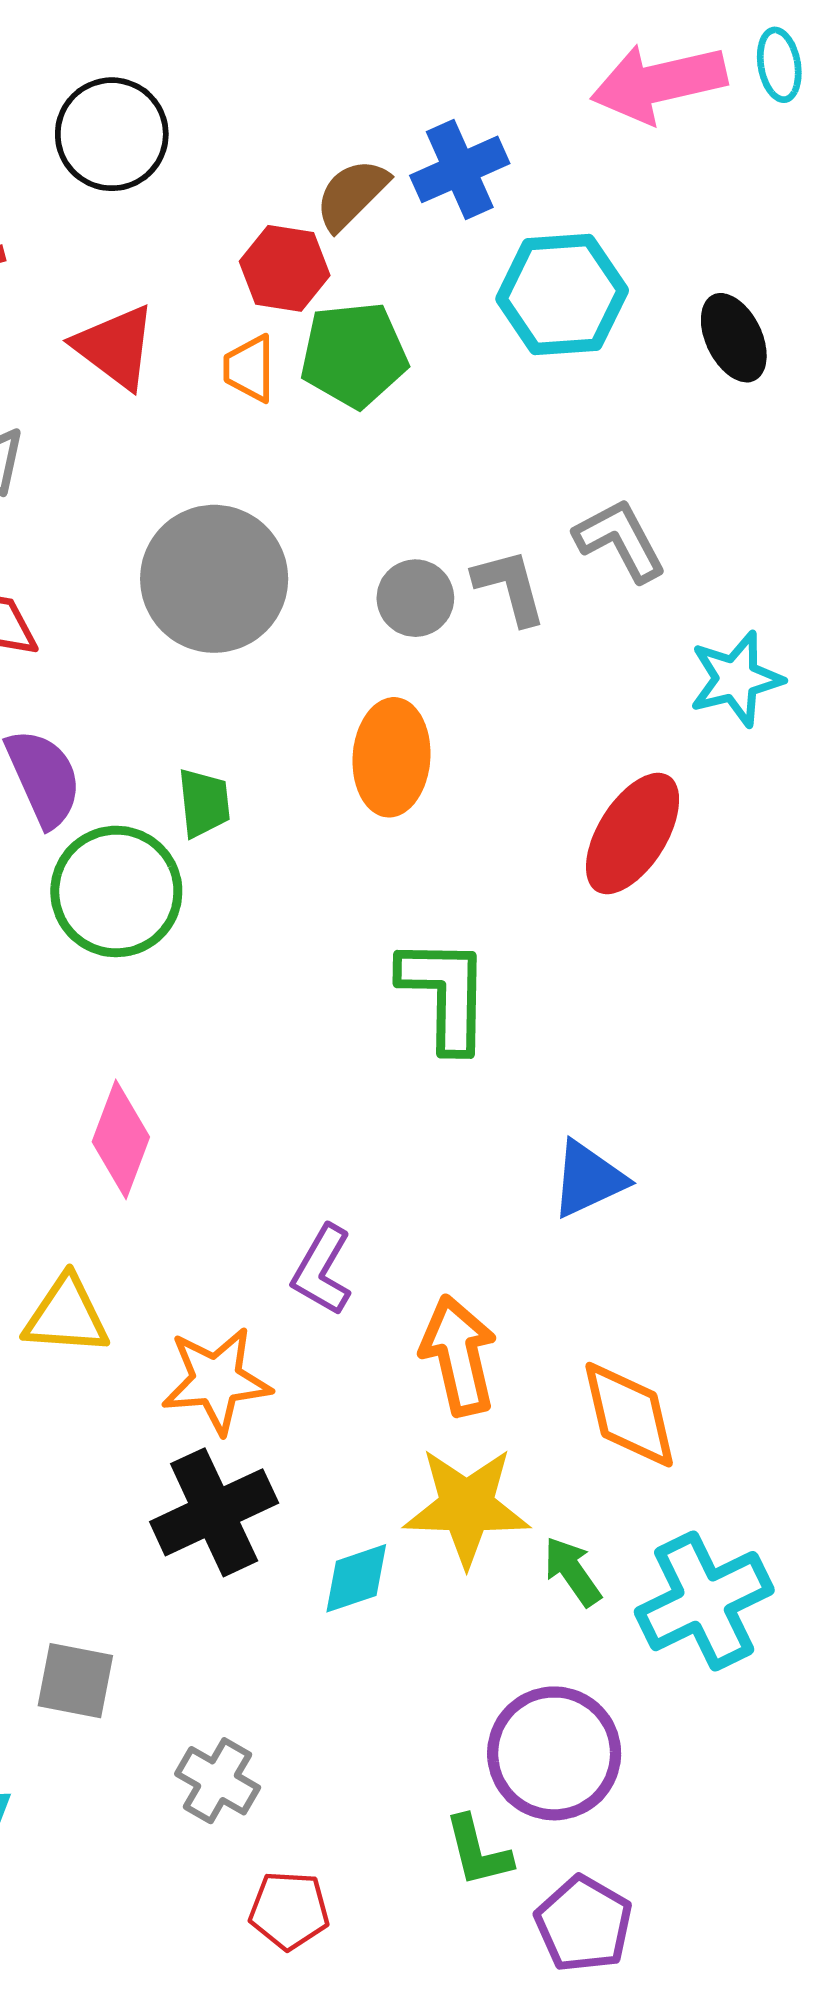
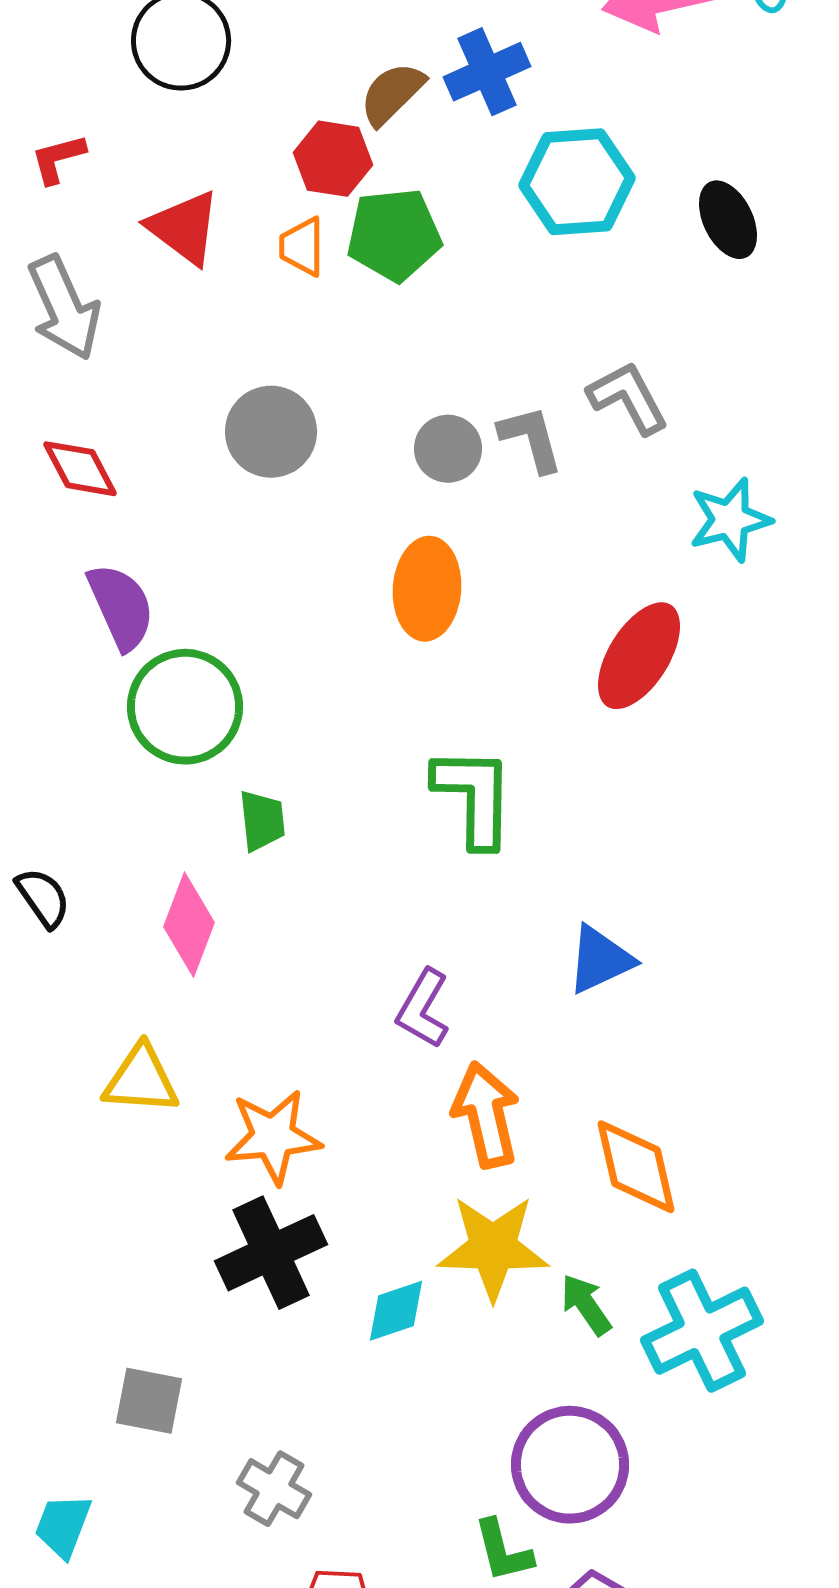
gray circle: (214, 579) -> (271, 432), size x0.7
green trapezoid: (204, 803) -> (262, 821), moved
purple L-shape: (322, 1270) -> (423, 1009), moved

